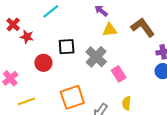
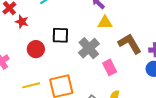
brown L-shape: (143, 27) -> (130, 44), moved
yellow line: (26, 101) -> (31, 85), moved

